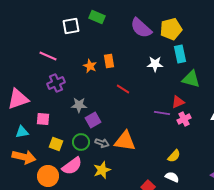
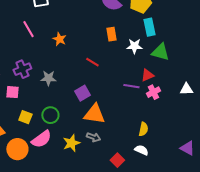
pink line: (48, 56) -> (28, 29), moved, turned 36
orange rectangle: (109, 61) -> (111, 34), moved
white star: (155, 64) -> (134, 46), moved
purple cross: (56, 83) -> (22, 69), moved
purple square: (93, 120) -> (82, 93), moved
gray arrow: (102, 143) -> (93, 137), moved
yellow semicircle: (174, 156) -> (143, 129), turned -32

